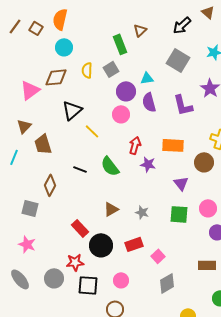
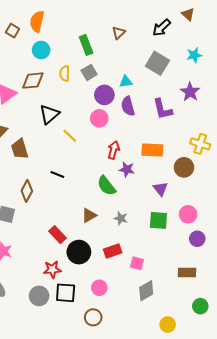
green rectangle: (120, 44) -> (86, 45), moved
green semicircle: (110, 166) -> (106, 186), moved
pink square: (158, 256) -> (137, 263), turned -32
gray circle: (54, 278) -> (39, 296), moved

